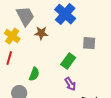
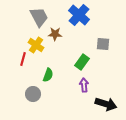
yellow cross: (12, 36) -> (36, 45), moved
purple arrow: (70, 84) -> (84, 85), turned -152

